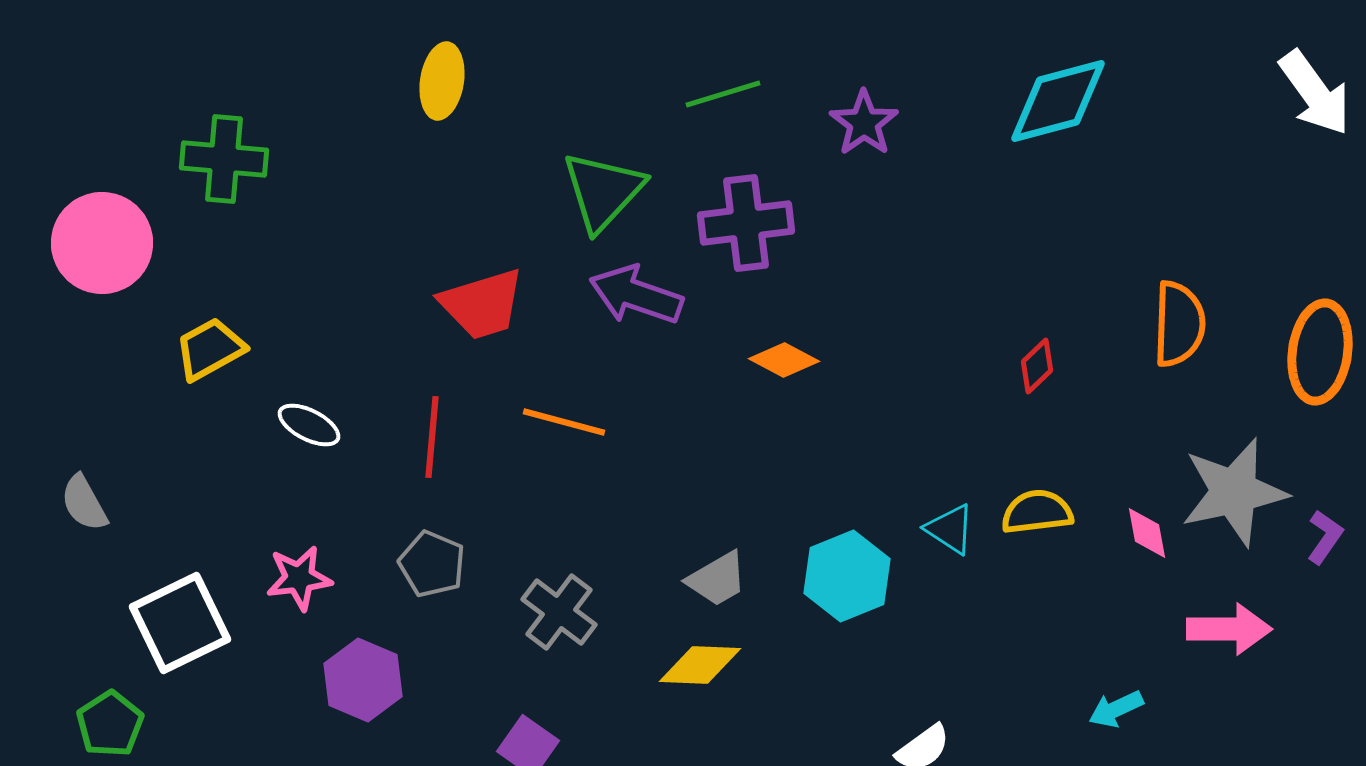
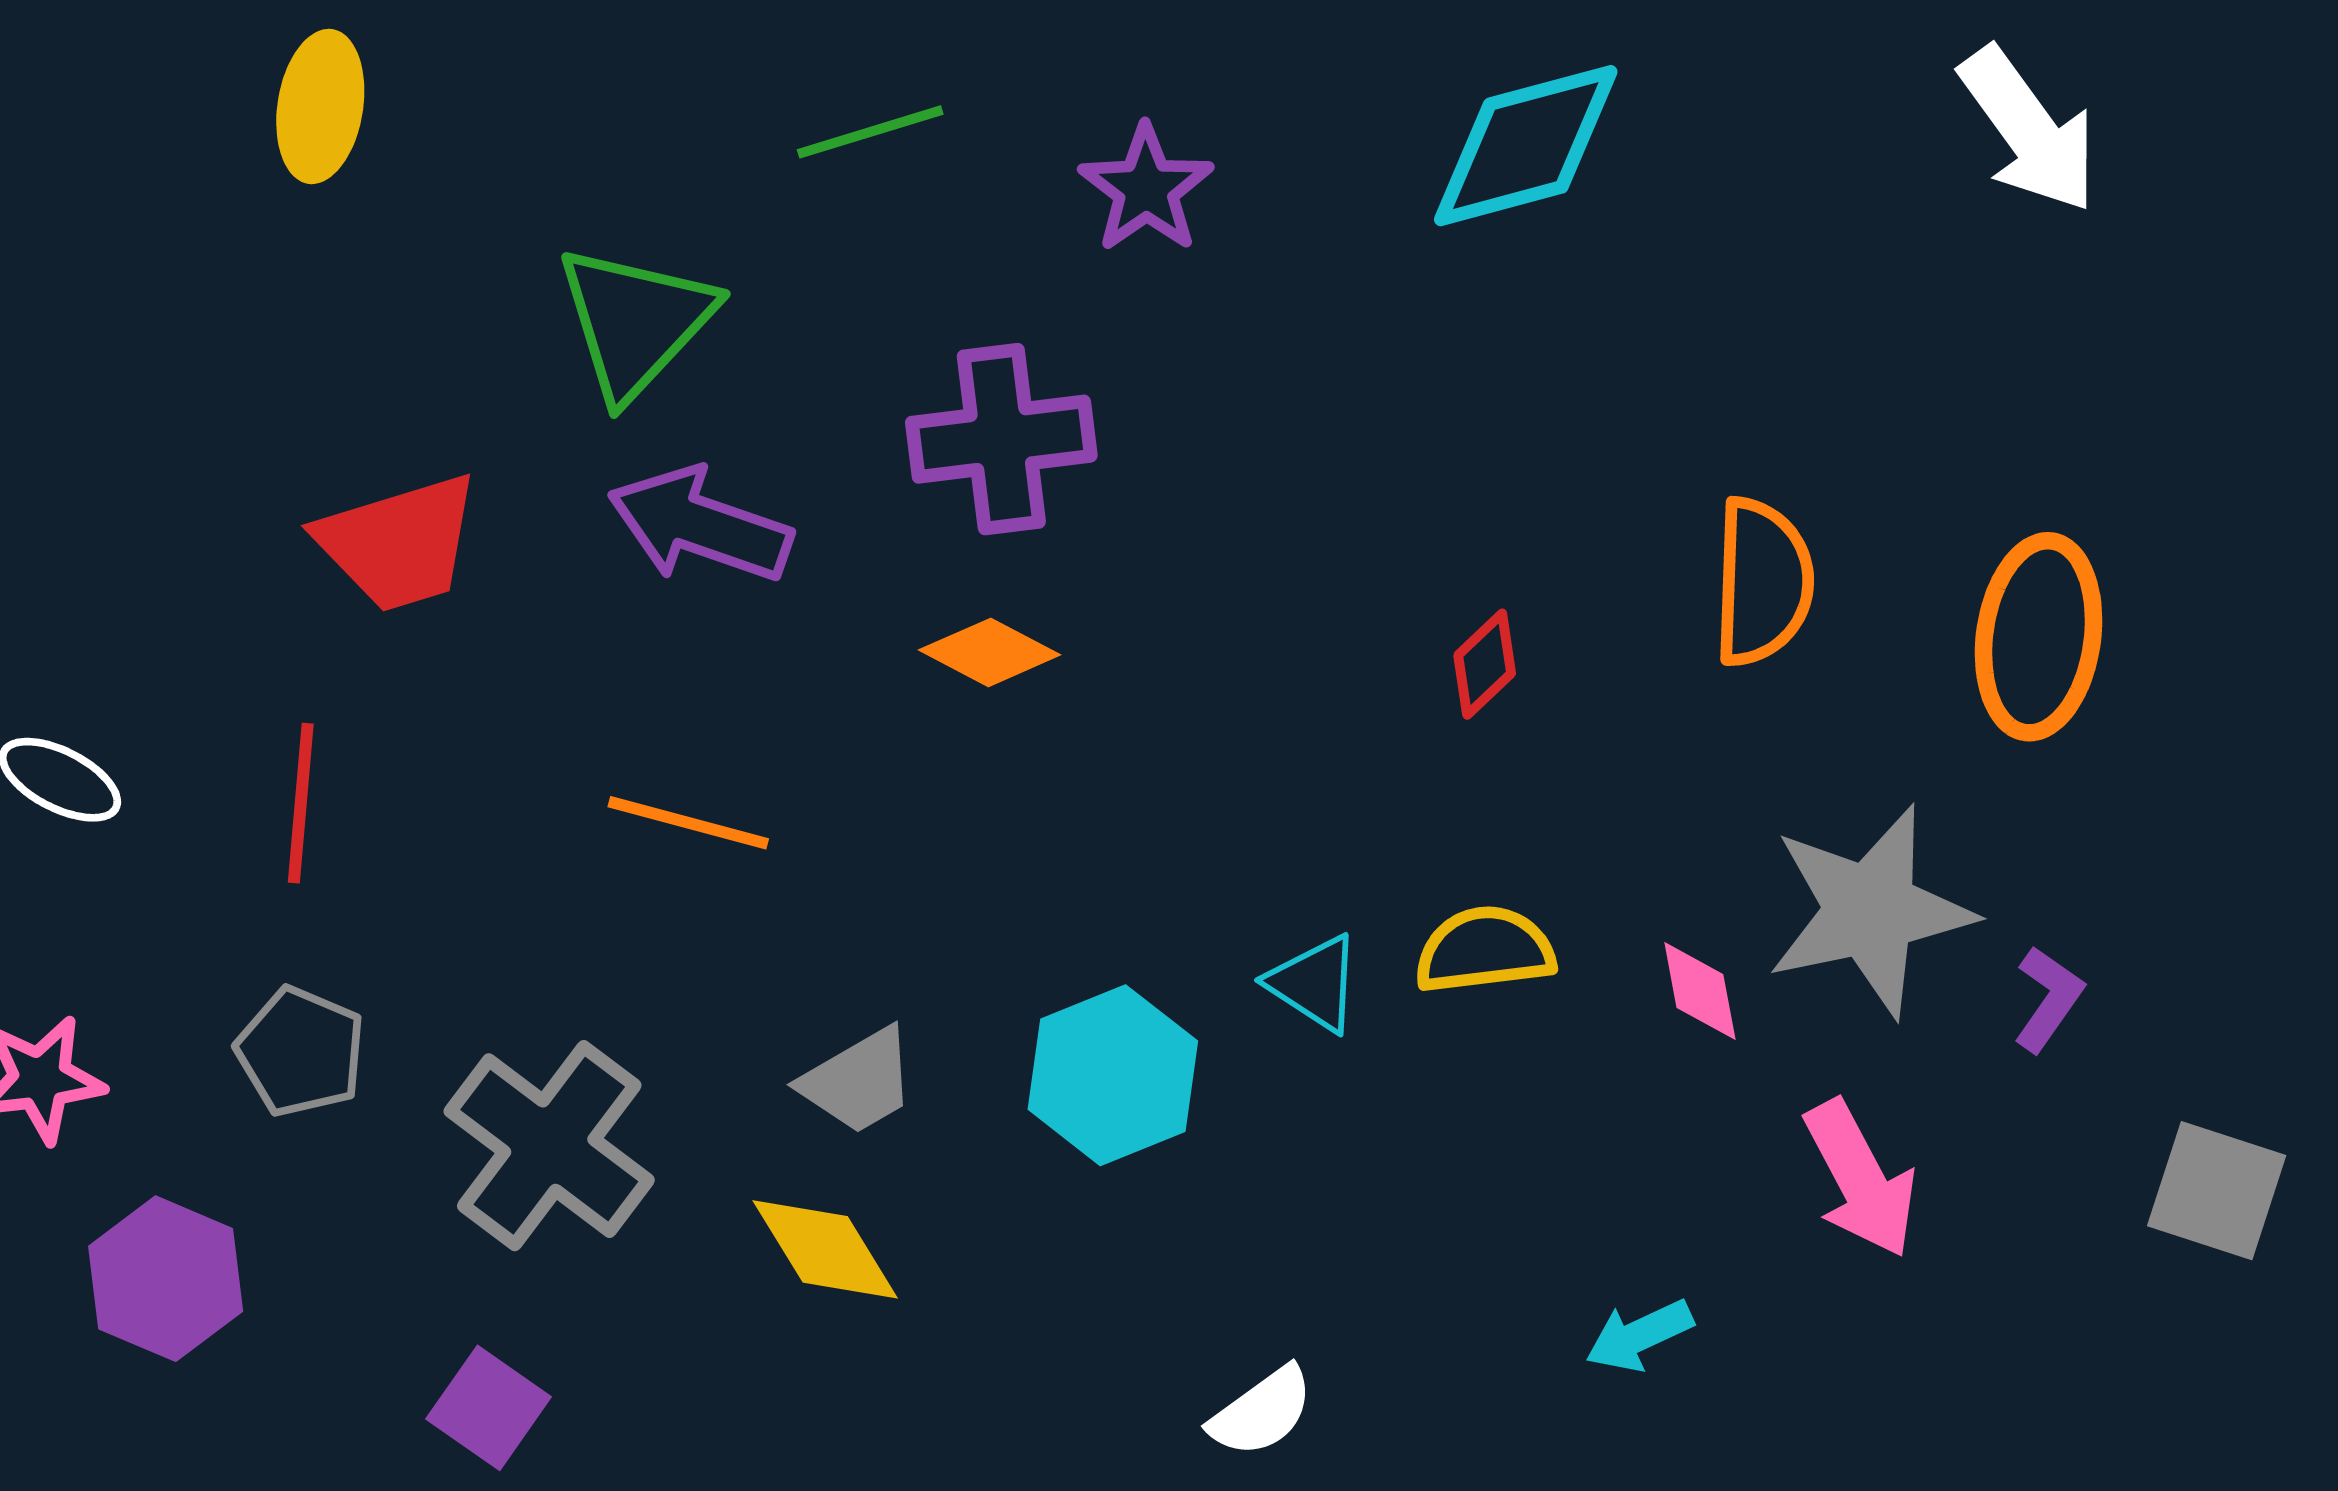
purple cross: (746, 223) -> (1001, 439), moved
orange line: (564, 422) -> (688, 823), moved
gray cross: (559, 612) -> (549, 1146), size x1.4
pink arrow: (1229, 629) -> (1860, 1179), turned 62
yellow diamond: (700, 665) -> (825, 1249), turned 56

